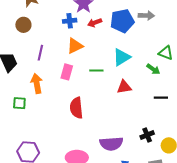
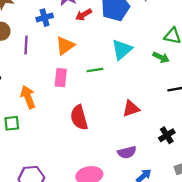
blue cross: (70, 21) -> (45, 18), moved
purple line: (40, 53) -> (26, 45), moved
red triangle: (124, 87) -> (131, 109), moved
purple semicircle: (111, 144) -> (127, 152), size x0.7

